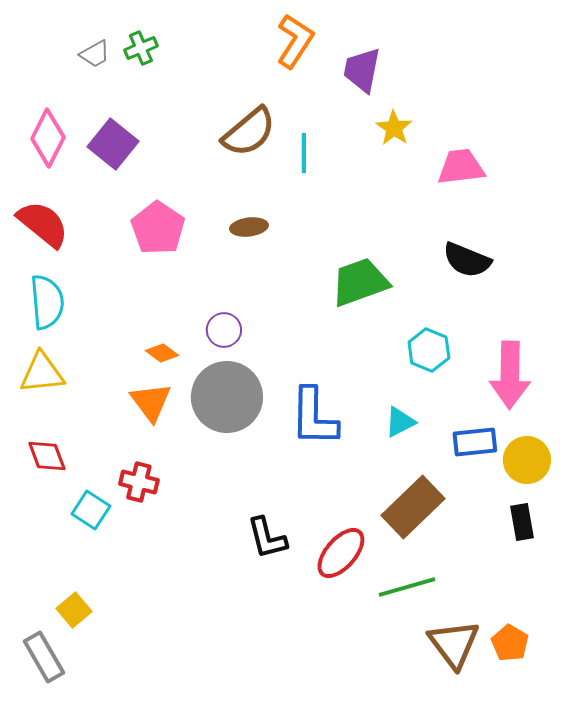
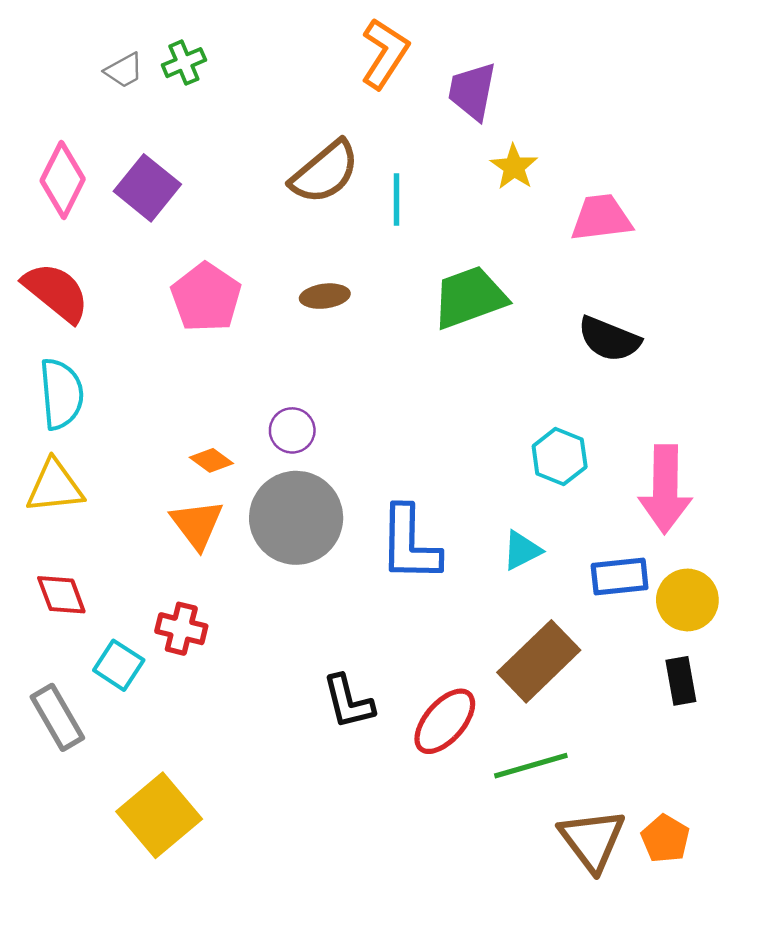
green trapezoid: (360, 282) -> (470, 297), moved
yellow square: (74, 610) -> (159, 815), moved, size x1.8
gray rectangle: (44, 657) -> (57, 717), moved

